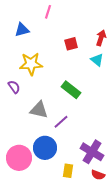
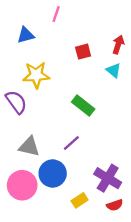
purple semicircle: (14, 87) -> (16, 102), size x1.5
gray triangle: (39, 110) -> (29, 147), moved
yellow rectangle: (68, 171) -> (80, 200), turned 48
red semicircle: (98, 175) -> (115, 205), turned -40

